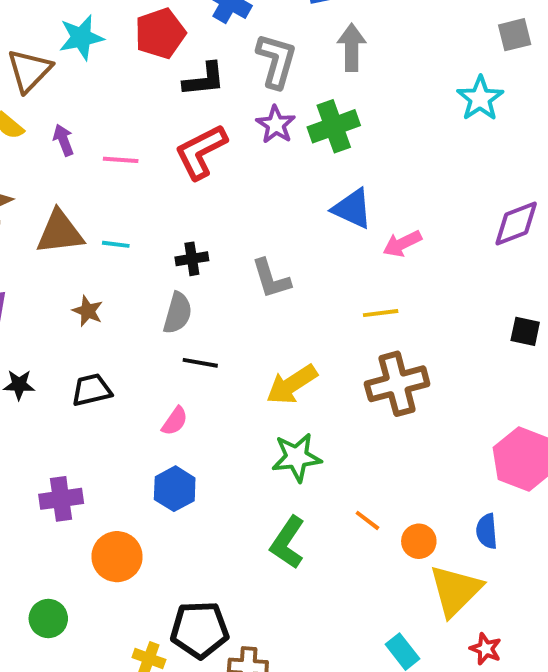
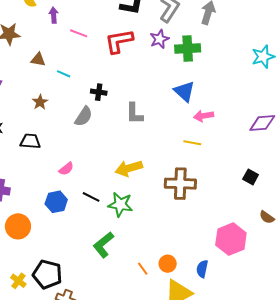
brown triangle: (60, 232) -> (38, 60), size x0.6
yellow line: (381, 313) -> (192, 143), moved
black line: (200, 363) -> (91, 197), moved
orange line: (367, 520) -> (143, 269), moved

